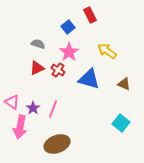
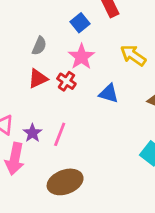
gray semicircle: (38, 44) -> (39, 46), turned 96
blue triangle: (89, 79) -> (109, 93), size x0.7

